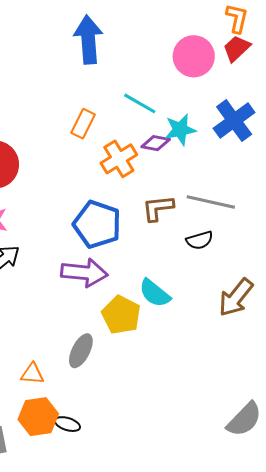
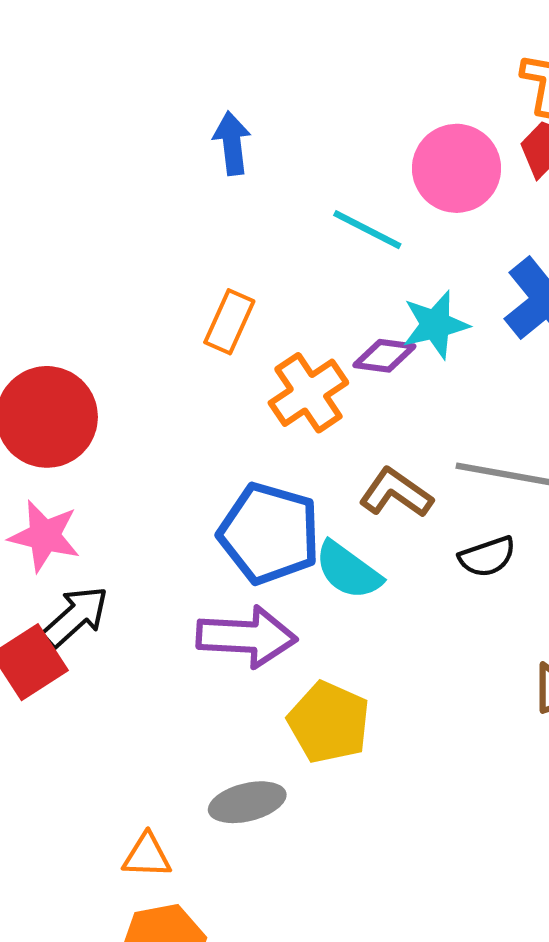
blue arrow: (88, 40) -> (232, 143), size x0.6
cyan line: (140, 103) -> (367, 230), moved
brown L-shape: (158, 208) -> (396, 493), turned 44
cyan semicircle: (155, 293) -> (348, 570), moved
gray ellipse: (81, 351) -> (247, 802), turned 52

